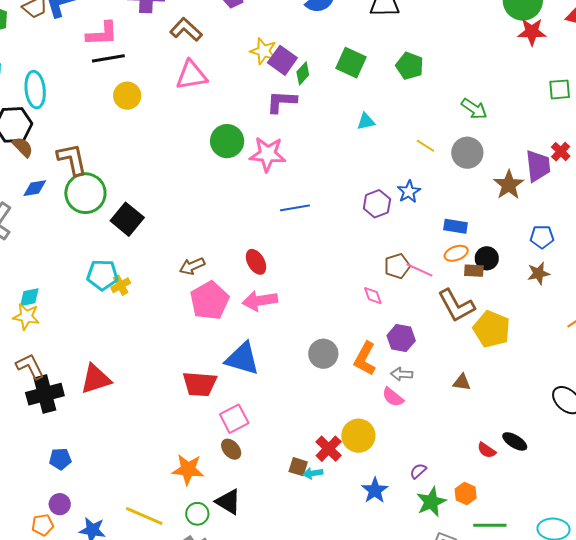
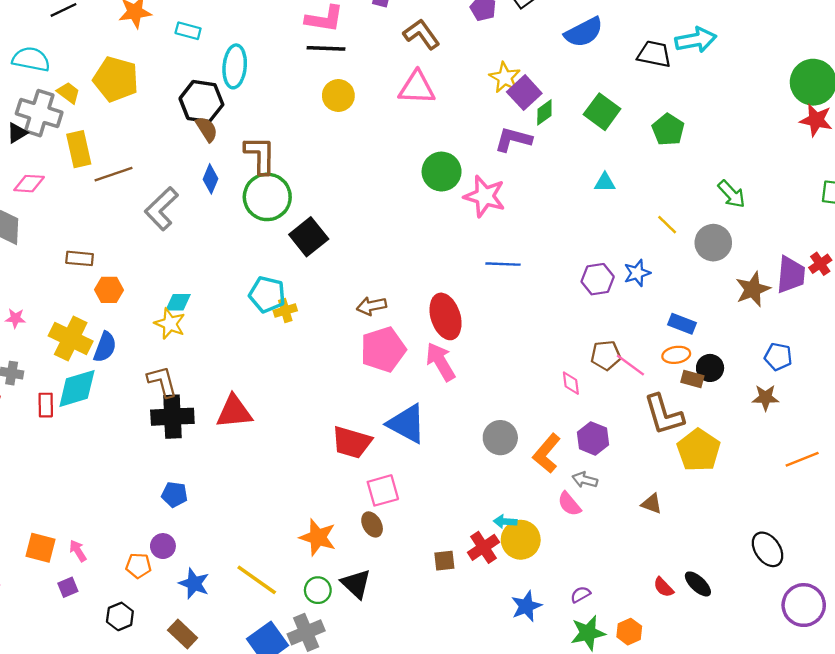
blue diamond: (35, 188) -> (210, 179), turned -70
red ellipse: (256, 262) -> (446, 316), size x1.5
pink arrow: (260, 301) -> (441, 362), turned 56
brown square: (298, 467) -> (444, 561), turned -36
cyan arrow: (313, 473) -> (505, 522), moved

